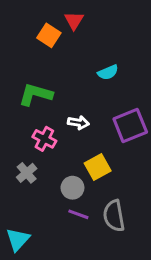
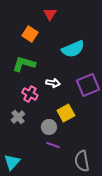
orange square: (49, 35) -> (30, 34), moved
cyan semicircle: (108, 72) -> (73, 49), size x1.6
gray semicircle: (114, 216) -> (82, 161), moved

